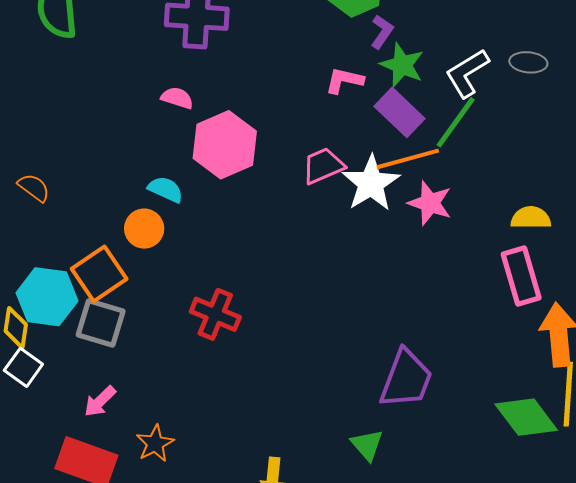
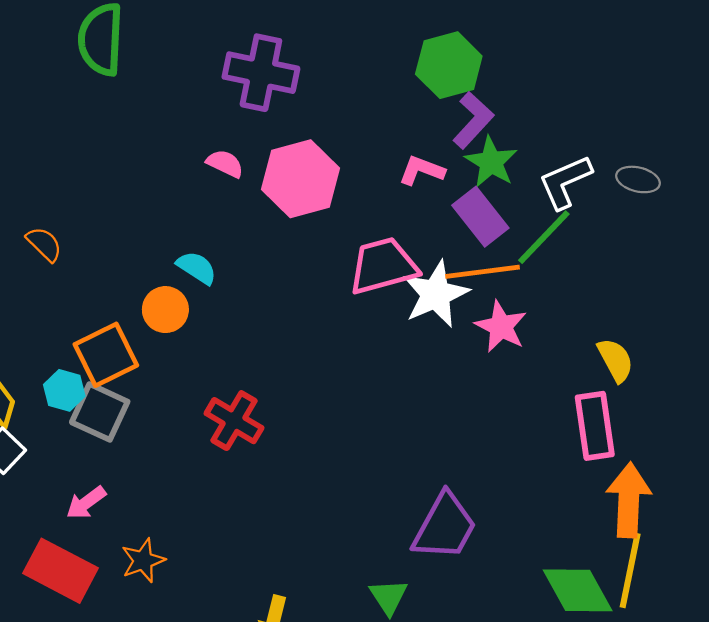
purple L-shape: (382, 32) -> (473, 120), size x1.4
pink hexagon: (225, 145) -> (300, 179), moved
pink trapezoid: (323, 166) -> (383, 266), size x1.4
yellow semicircle: (531, 218) -> (615, 360), turned 54
cyan hexagon: (47, 297) -> (64, 390), moved, size x0.6

